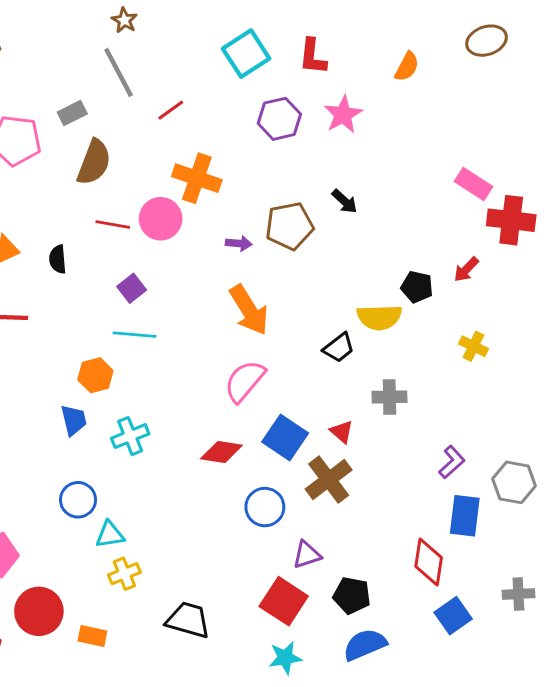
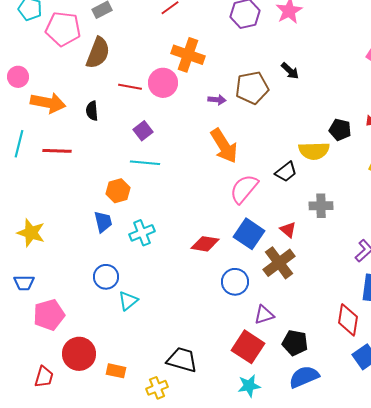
brown semicircle: (94, 162) -> (98, 53), moved
pink semicircle: (245, 381) -> (244, 189), moved
cyan triangle: (110, 535) -> (128, 301), turned -30
yellow cross: (124, 574) -> (157, 388), moved

